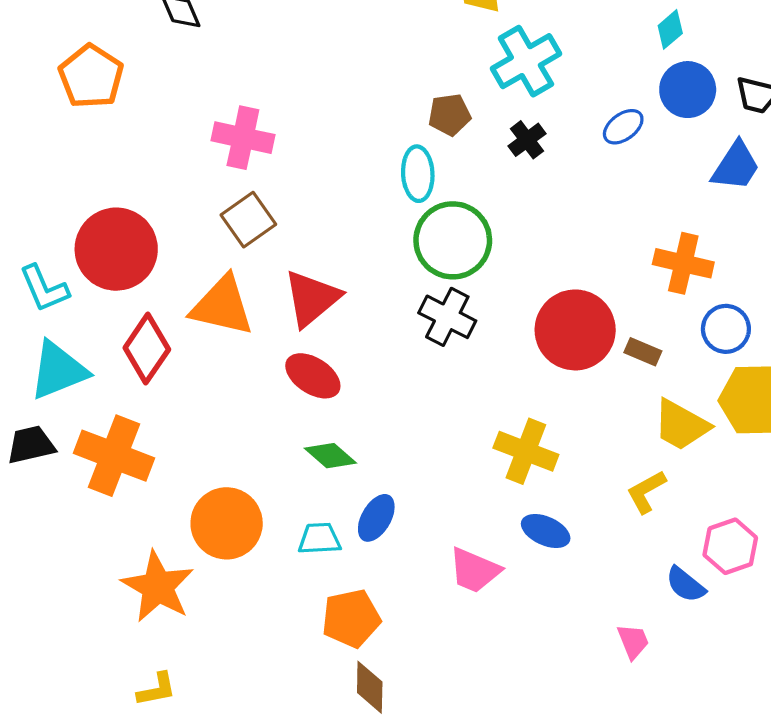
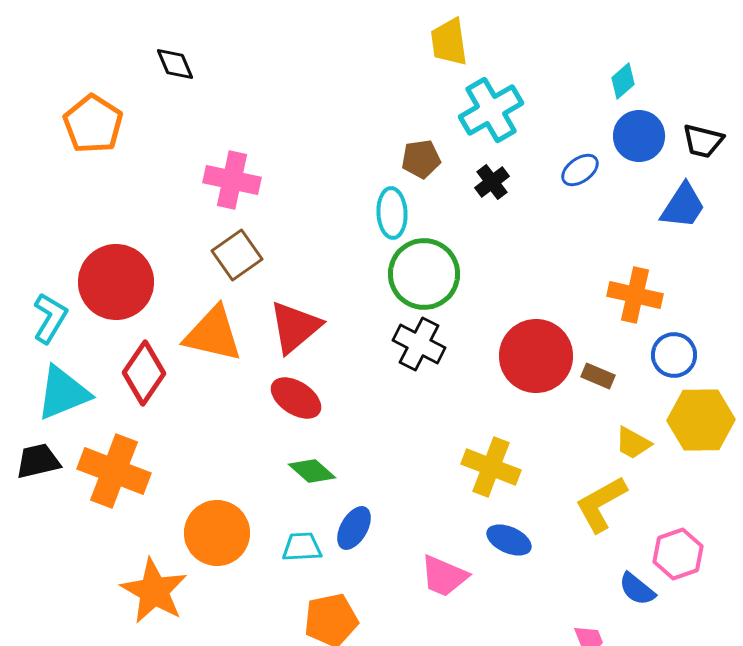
cyan L-shape: (44, 288) -> (50, 318), turned -126
yellow trapezoid: (681, 425) -> (633, 443), size x0.7
yellow L-shape: (646, 492) -> (601, 504), size x1.4

